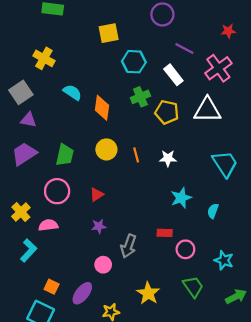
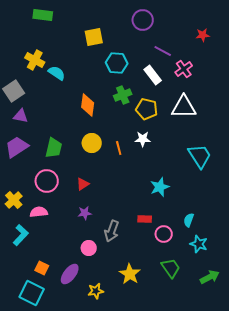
pink cross: (218, 68) -> (184, 69), moved, size x0.7
cyan semicircle: (72, 92) -> (57, 73), moved
white star: (168, 158) -> (143, 139), moved
cyan semicircle: (213, 211) -> (189, 220), moved

